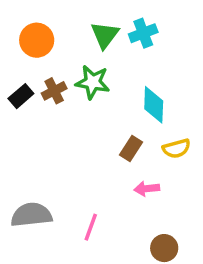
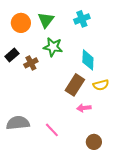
green triangle: (105, 35) -> (46, 20), moved
brown cross: (54, 91) -> (31, 63), moved
brown rectangle: (131, 148) -> (75, 85), size x1.5
pink line: (91, 227) -> (52, 130), turned -63

